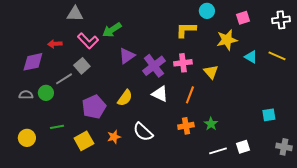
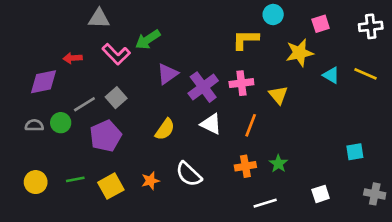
gray square: (82, 66) -> (116, 98), moved
purple pentagon: (94, 107) -> (106, 136), moved
green line: (57, 127) -> (75, 179), moved
white line: (218, 151) -> (265, 203), moved

